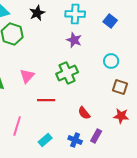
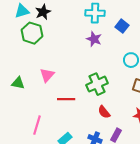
black star: (37, 13) -> (43, 12), moved
blue square: (110, 21) -> (122, 26), moved
green cross: (67, 73) -> (97, 84), moved

